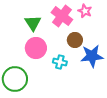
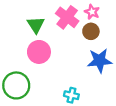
brown circle: (75, 40) -> (91, 31), moved
cyan cross: (60, 62) -> (71, 95), moved

